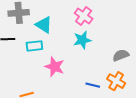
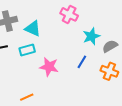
cyan star: (82, 40) -> (91, 36), moved
blue line: (93, 85) -> (82, 62), moved, turned -64

